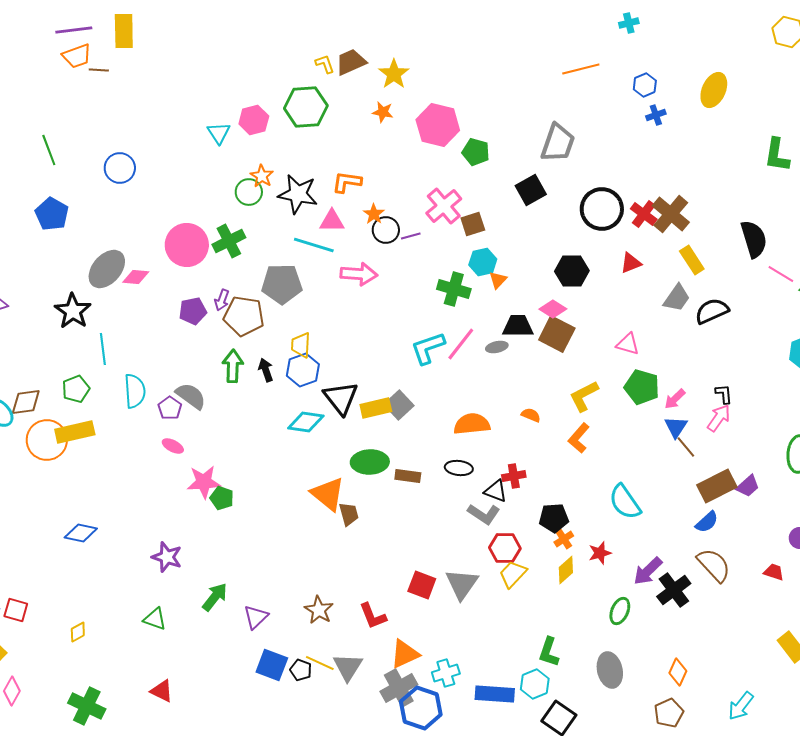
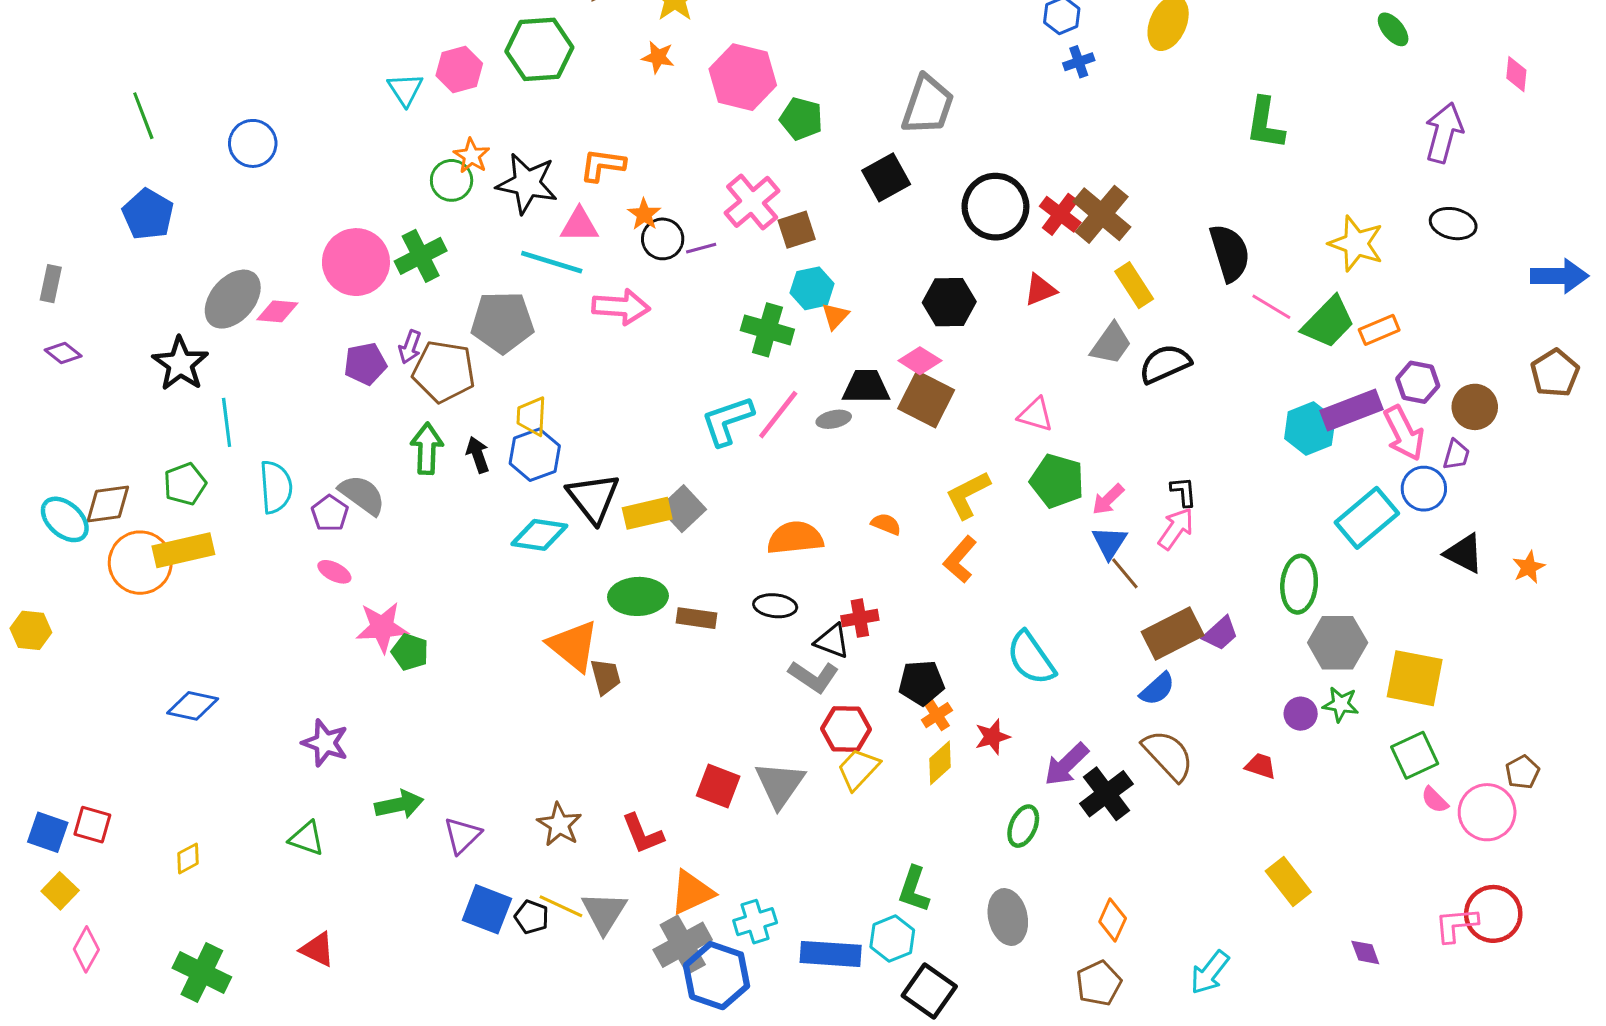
green arrow: (215, 597) -> (399, 805), turned 40

